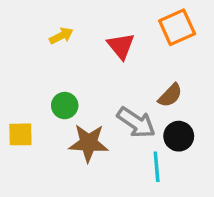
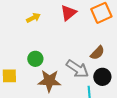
red triangle: (121, 46) -> (68, 13), moved, turned 30

